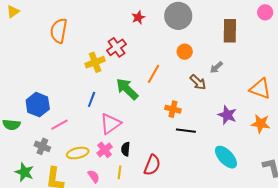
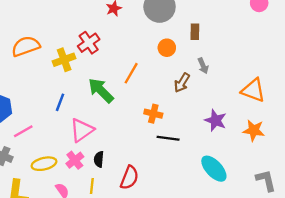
orange semicircle: (59, 31) -> (26, 46), moved, turned 60
brown rectangle: (230, 31) -> (195, 32), moved, size x0.6
gray arrow: (216, 67) -> (203, 66), turned -72
brown arrow: (198, 82) -> (182, 83), turned 78

